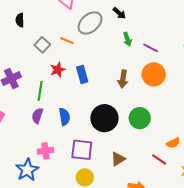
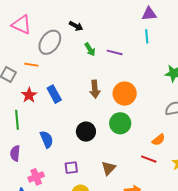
orange circle: (154, 74) -> (125, 94), moved
purple semicircle: (37, 116) -> (15, 153), moved
black circle: (104, 118) -> (86, 132), size x0.7
purple square: (82, 150) -> (71, 168), size x0.6

